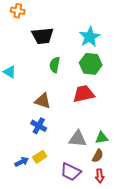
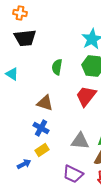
black trapezoid: (43, 36) -> (25, 38), moved
red trapezoid: (84, 94) -> (86, 96), turned -40
yellow rectangle: (40, 157) -> (42, 150), moved

